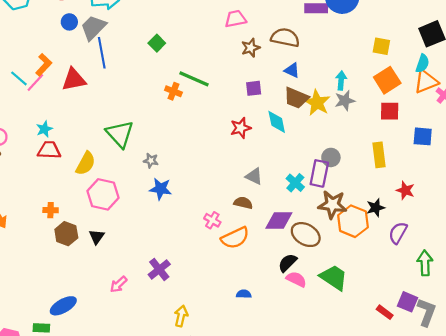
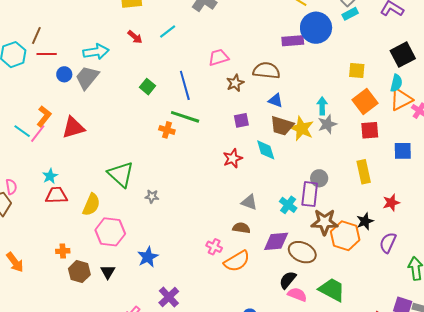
blue line: (102, 53) -> (185, 85), moved
blue star: (161, 189) -> (148, 257), moved, turned -30
red star: (405, 190) -> (391, 203), turned -30

